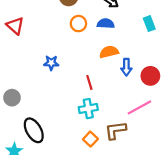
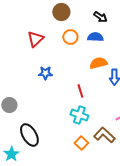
red triangle: (15, 26) -> (35, 39), moved, turned 36
cyan cross: (88, 109) -> (79, 115), turned 30
brown L-shape: (115, 130) -> (104, 135), turned 50

